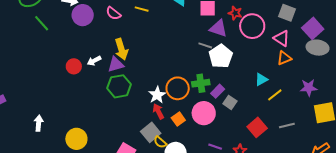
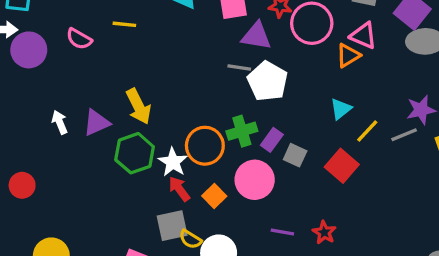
yellow arrow: (121, 49) -> (138, 106), moved
orange triangle: (284, 58) -> (348, 55), moved
white arrow: (94, 61) -> (60, 122), turned 104
red circle: (74, 66) -> (22, 185), moved
green hexagon: (119, 86) -> (135, 153), moved
gray line: (287, 125) -> (404, 135), moved
red square: (257, 127) -> (342, 166), moved
gray square: (151, 132) -> (172, 226), turned 36

